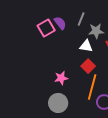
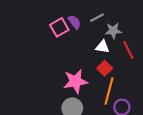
gray line: (81, 19) -> (97, 18), turned 40
pink star: (61, 78) -> (76, 81), size x1.6

